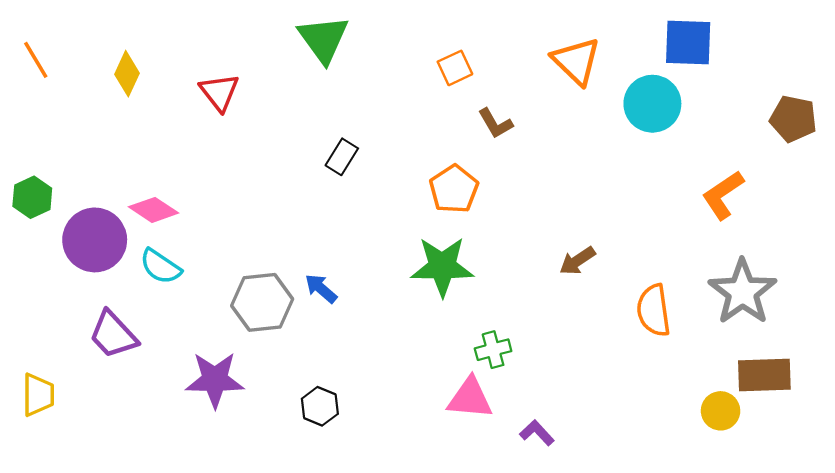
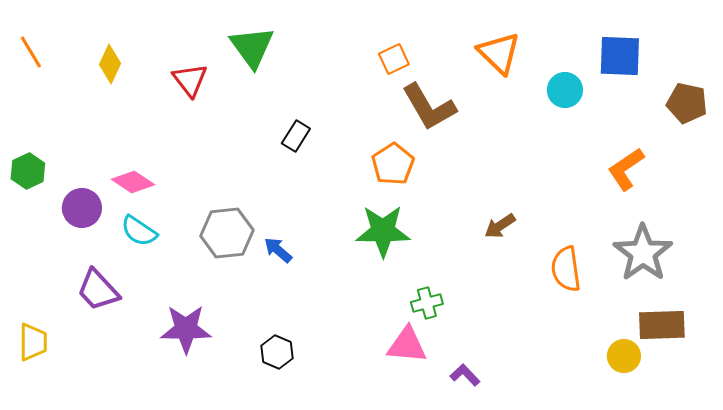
green triangle: (323, 39) -> (252, 47), moved
blue square: (688, 43) -> (620, 56), moved
cyan circle: (652, 104) -> (565, 90), size x0.7
brown L-shape: (495, 123) -> (429, 107), size x1.8
purple circle: (95, 240) -> (82, 208), size x0.7
gray hexagon: (262, 302) -> (227, 233), moved

